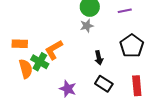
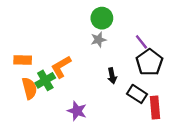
purple line: (125, 11) -> (141, 42), moved, turned 64
green cross: (40, 62) -> (45, 80), turned 30
black rectangle: (104, 84) -> (137, 94), moved

